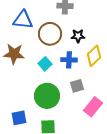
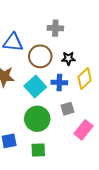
cyan square: (45, 64) -> (35, 87), size x1.5

